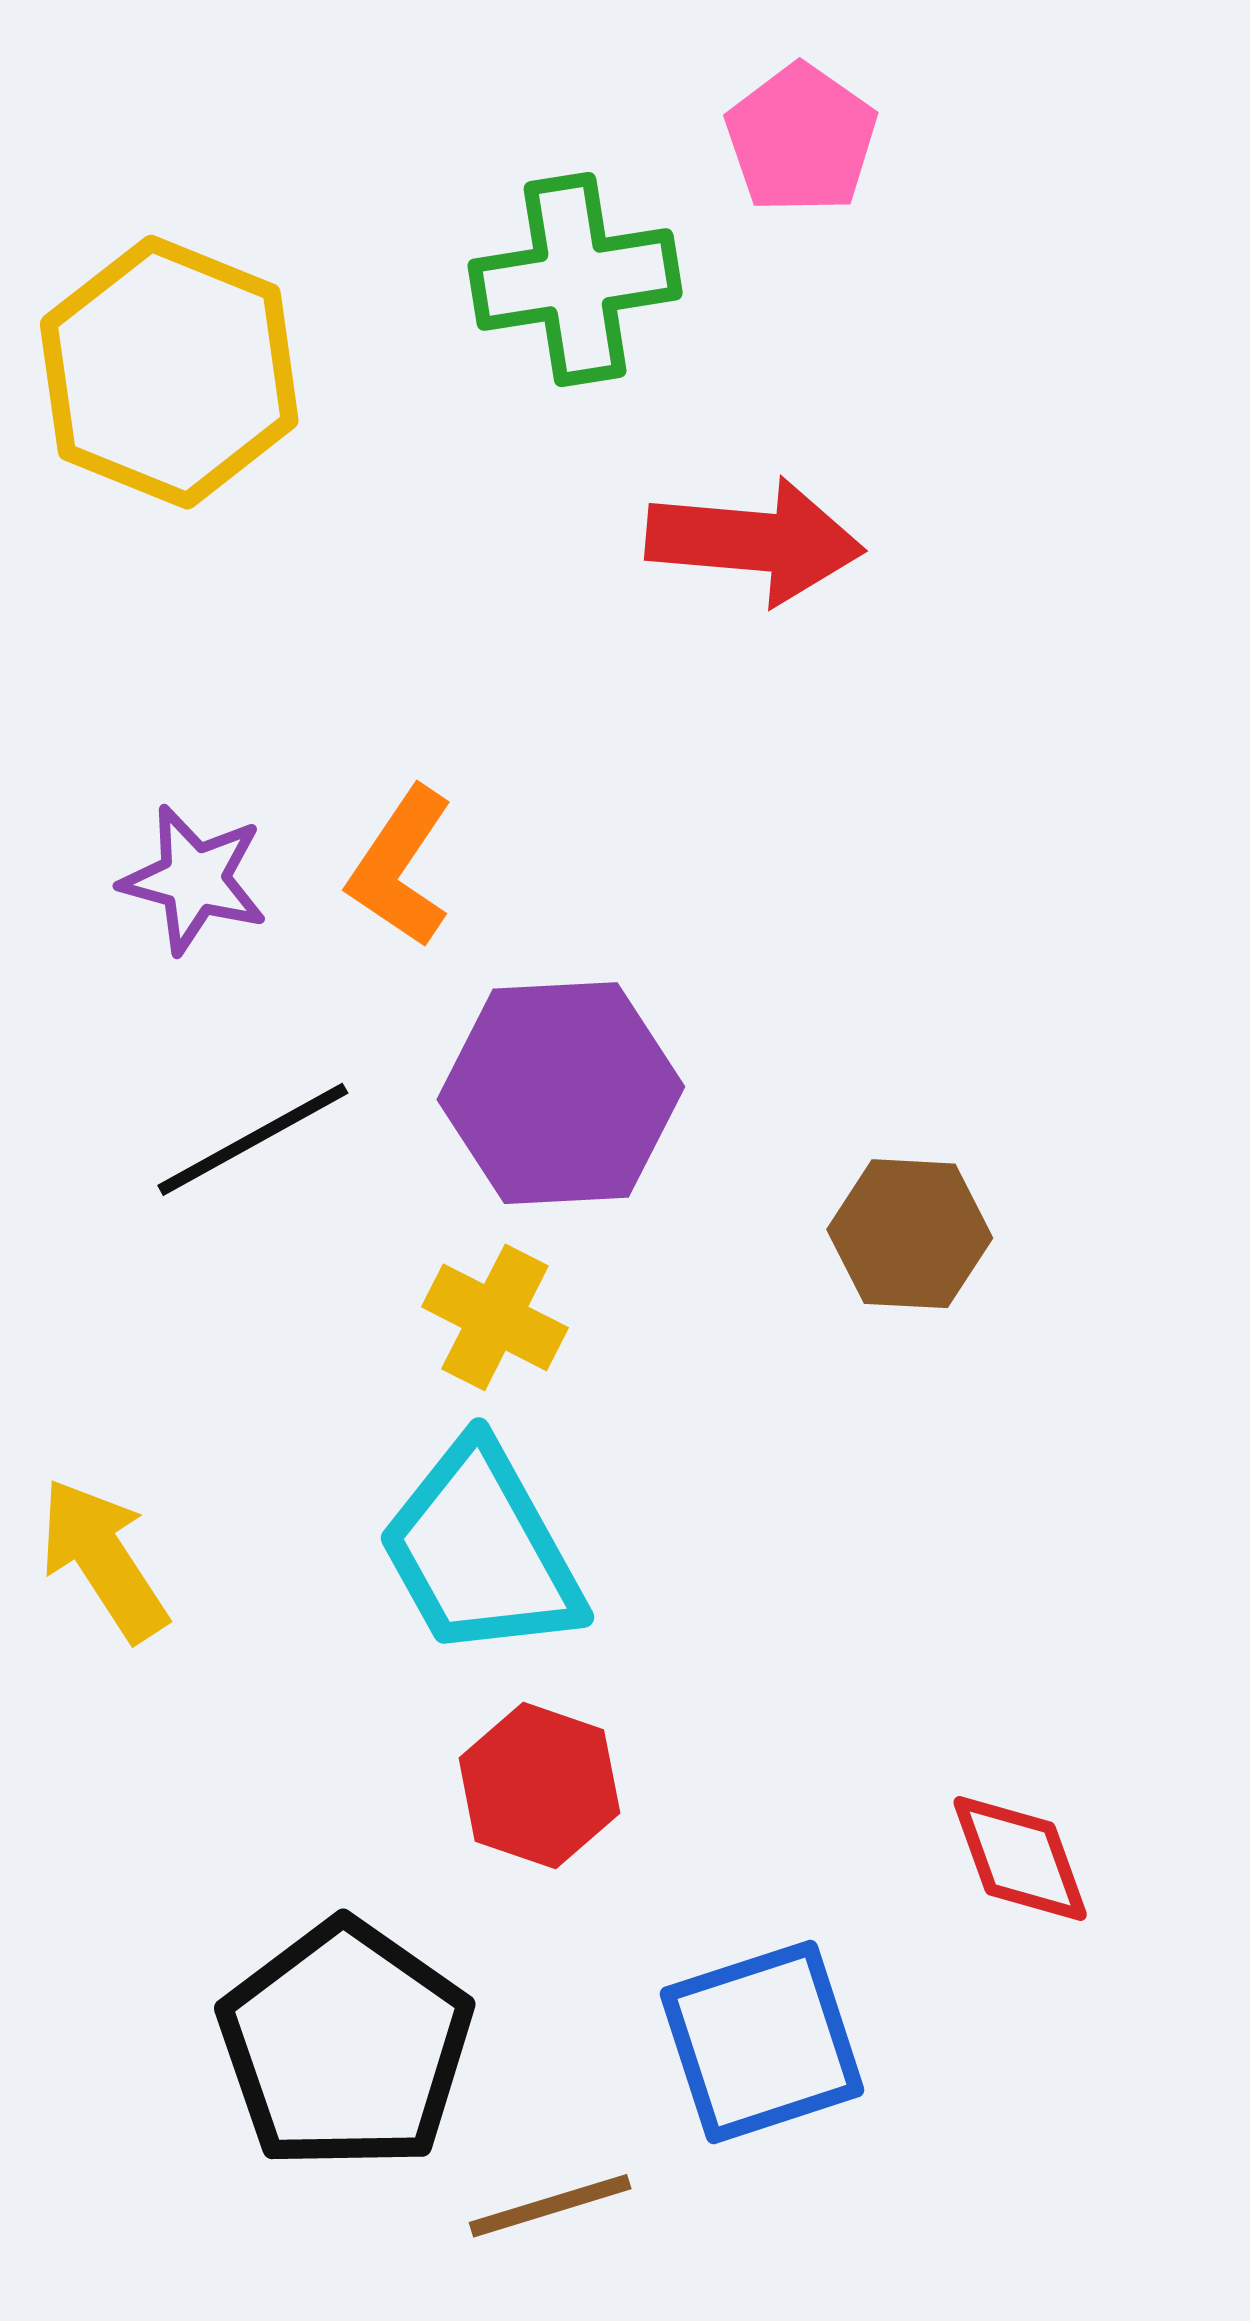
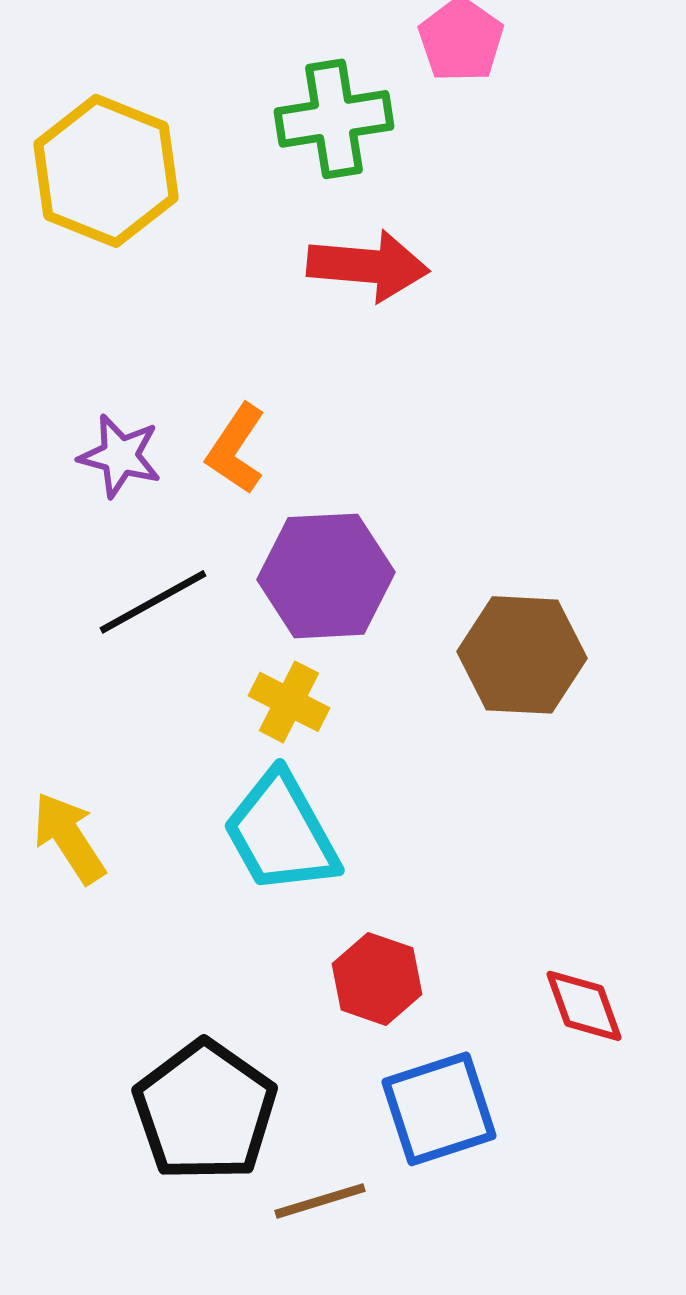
red arrow: (755, 541) -> (368, 266), moved
brown hexagon: (910, 1234) -> (522, 655), size x1.4
red hexagon: (539, 1786) -> (377, 979), moved

